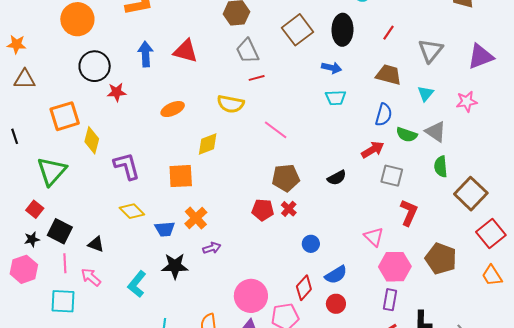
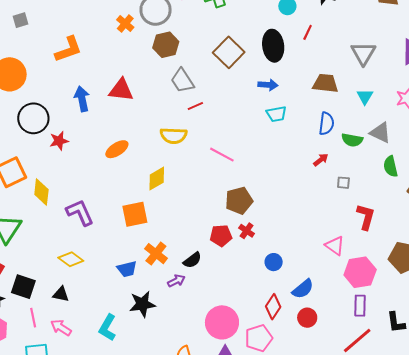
red line: (388, 33) -> (308, 32), moved
red arrow: (373, 150) -> (321, 160), size x0.7
gray square: (392, 176) -> (343, 183), size x0.6
black semicircle: (337, 178) -> (192, 260), moved
yellow diamond: (132, 211) -> (71, 259), moved

